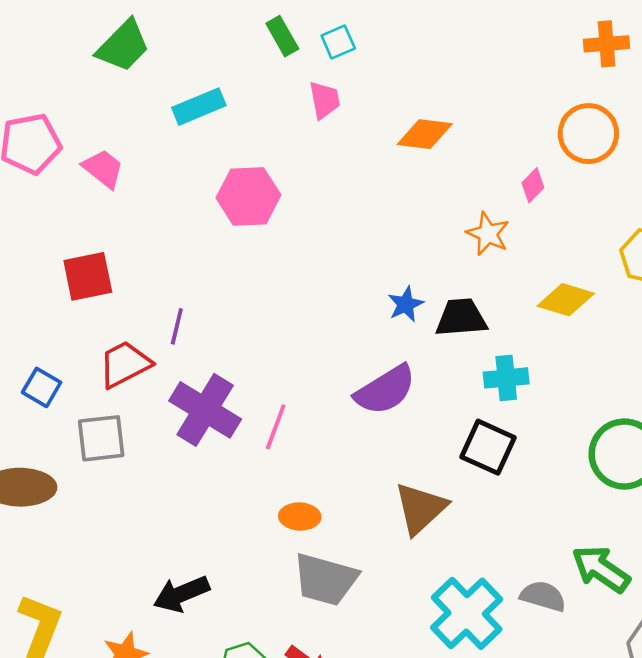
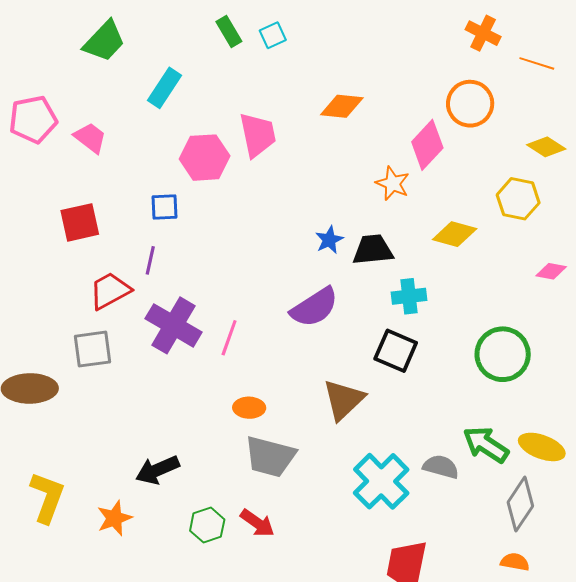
orange cross: (607, 44) -> (483, 33), turned 32
pink trapezoid: (325, 100) -> (258, 135), moved, size x1.5
cyan rectangle: (199, 107) -> (164, 88), turned -33
pink diamond: (533, 185) -> (427, 145), size x1.8
blue square: (42, 387) -> (164, 207), moved, turned -32

